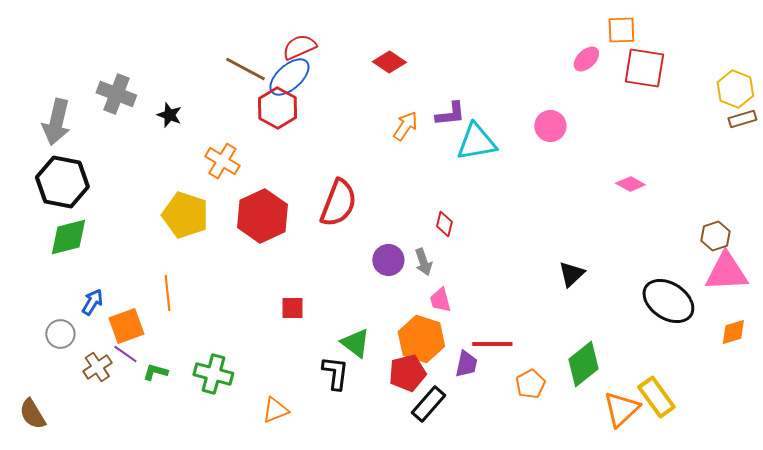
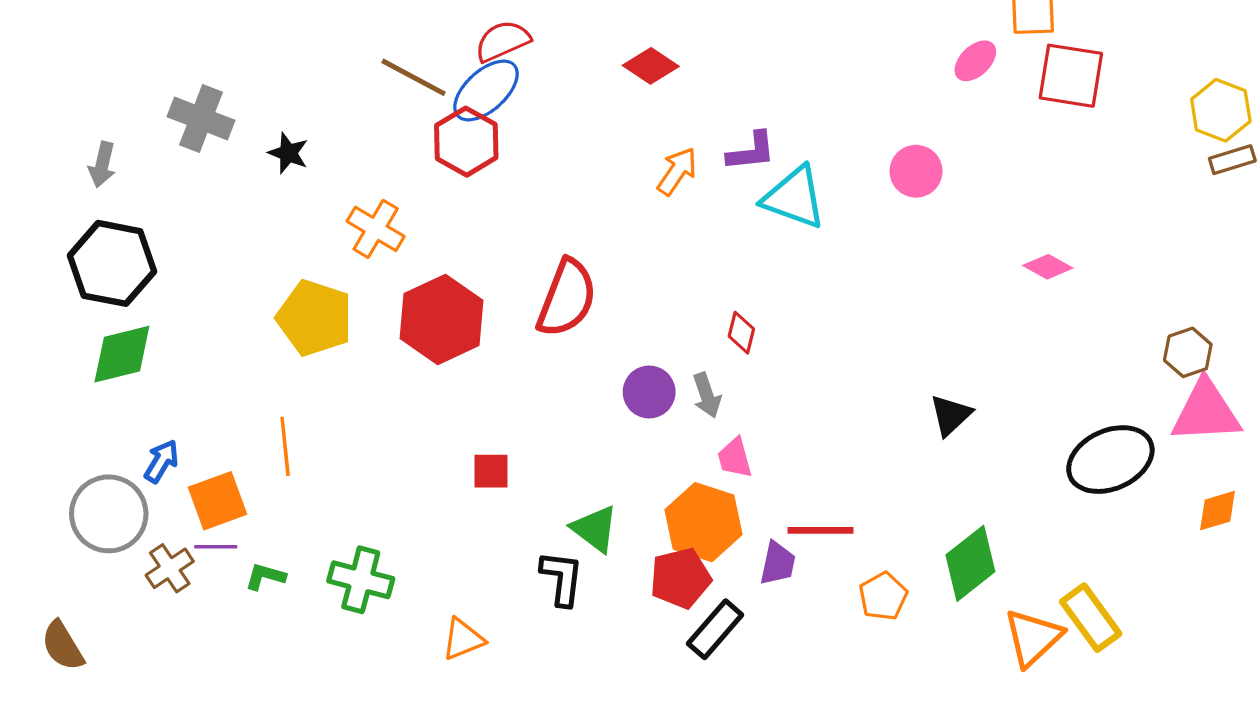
gray arrow: (56, 122) -> (102, 165), size x0.6
cyan triangle: (476, 142) -> (794, 198), turned 30
black ellipse: (668, 301) -> (1110, 460), turned -57
gray circle: (60, 334) -> (109, 514), size x1.6
purple line: (125, 354) -> (216, 547), turned -35

